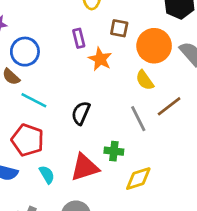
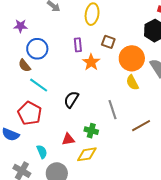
yellow semicircle: (145, 80) -> (132, 83), moved
brown line: (169, 106) -> (141, 126), moved
red triangle: (85, 167) -> (68, 139), size x0.6
cyan semicircle: (47, 175) -> (42, 152), moved
yellow diamond: (138, 179) -> (87, 154), moved

